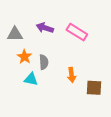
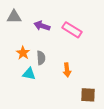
gray triangle: (15, 34) -> (14, 17), moved
brown square: (94, 88) -> (88, 95), moved

